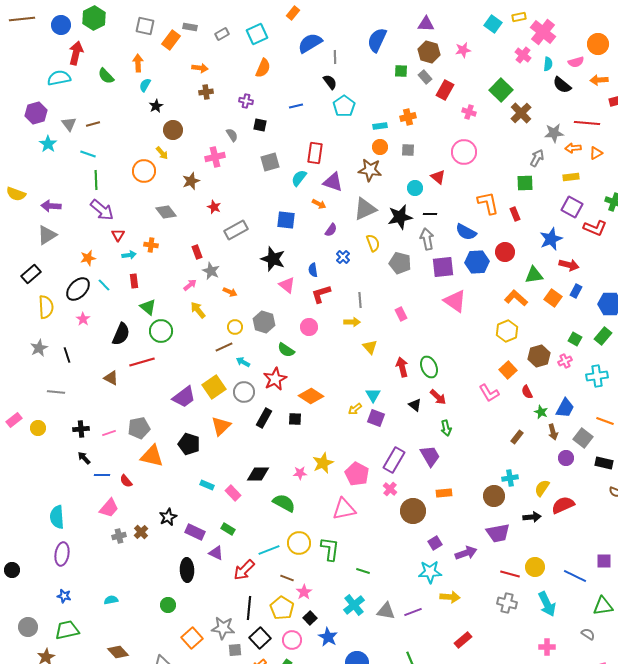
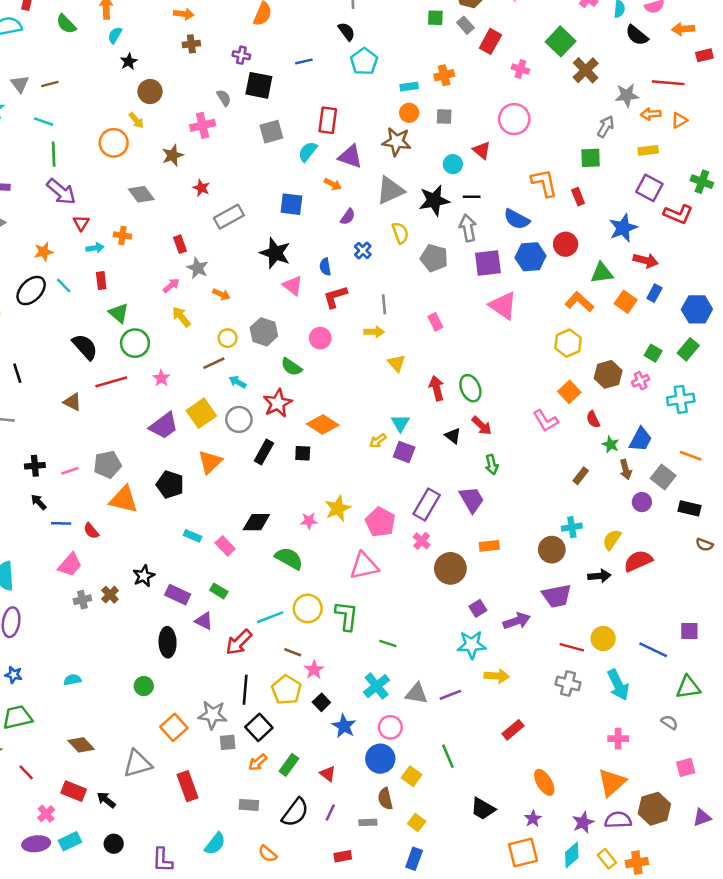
black square: (260, 125) -> (259, 85), size x1.6
pink star: (83, 319) -> (161, 378), moved
black semicircle: (121, 334) -> (85, 347), turned -65
pink circle: (292, 640) -> (390, 727), moved

